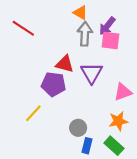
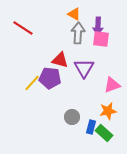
purple arrow: (107, 26) -> (98, 26), turned -36
yellow line: (33, 113) -> (32, 83), moved
blue rectangle: (87, 146) -> (91, 127), moved

